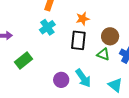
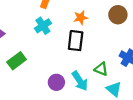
brown circle: (110, 36) -> (118, 15), moved
green triangle: (103, 54) -> (101, 69), moved

